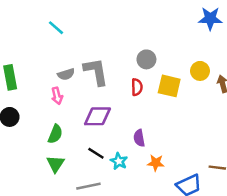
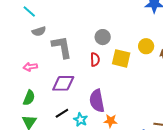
gray semicircle: (66, 74) -> (39, 31), moved
pink arrow: (57, 96) -> (30, 67), turned 96
purple semicircle: (139, 138) -> (97, 101), size x1.6
black line: (96, 153) -> (62, 113), turned -64

